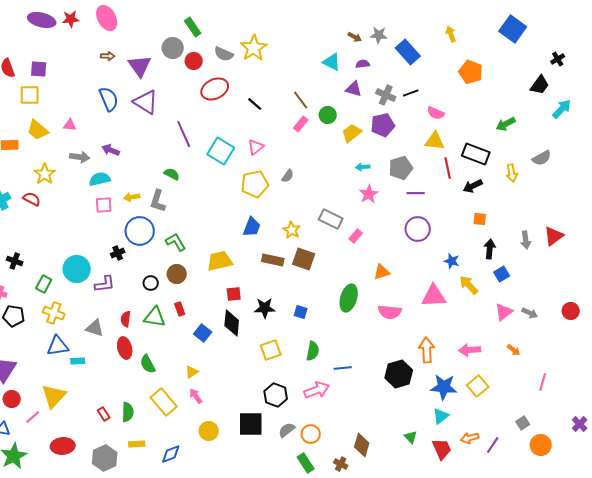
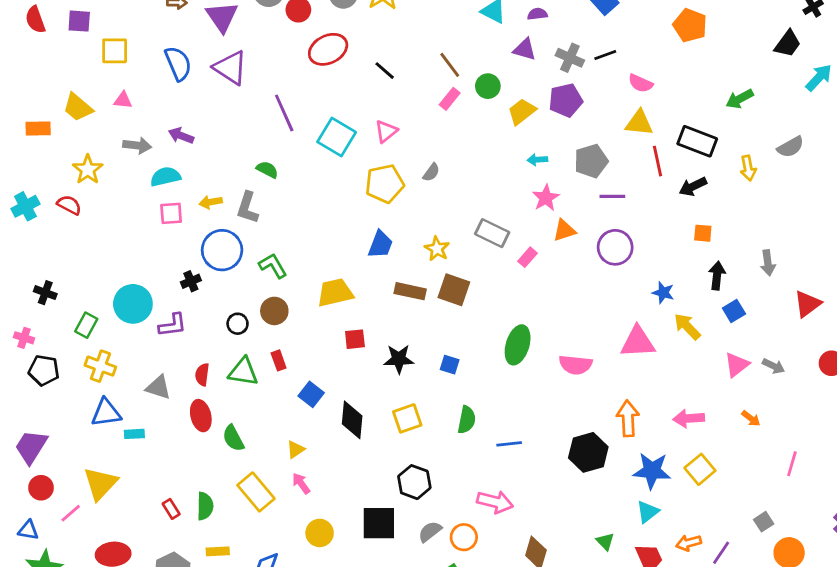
yellow square: (30, 95) -> (115, 51), moved
red triangle: (554, 236) -> (807, 304), moved
orange triangle: (382, 272) -> (564, 230), moved
black diamond: (232, 323) -> (352, 420), moved
pink arrow: (317, 390) -> (495, 502), moved, turned 35

